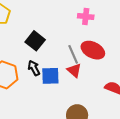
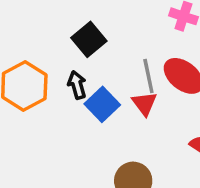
blue square: (50, 76) -> (102, 104), turned 36

